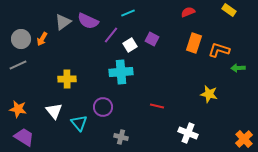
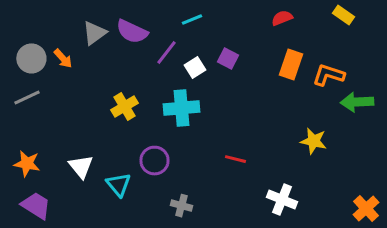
orange arrow: (42, 39) -> (63, 58), turned -72
green arrow: (238, 68) -> (357, 102), size x1.5
yellow cross: (67, 79) -> (124, 106), moved, turned -30

